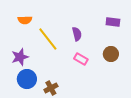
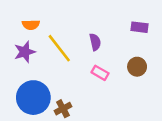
purple star: (20, 57) -> (25, 52), moved
blue circle: (27, 79) -> (33, 98), size x1.4

